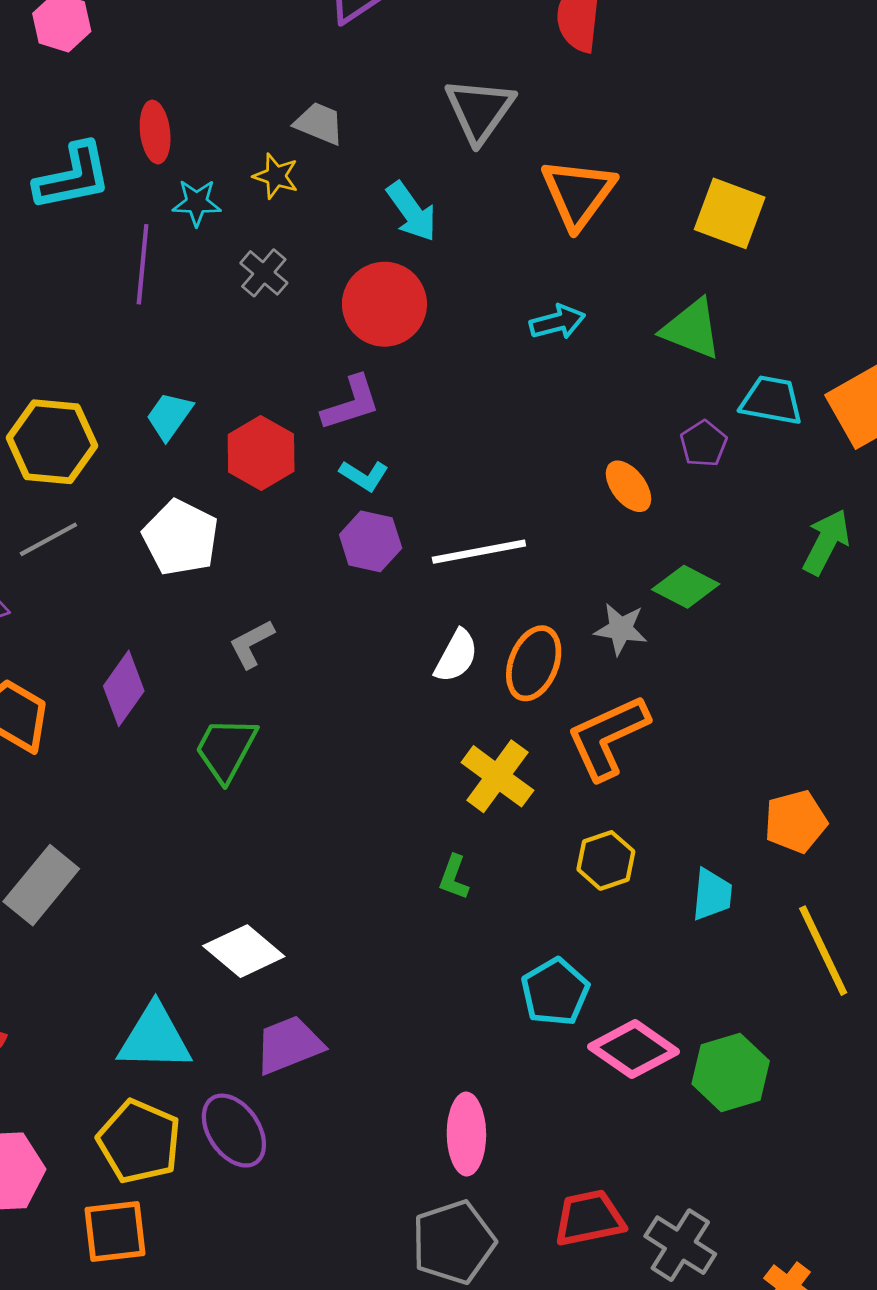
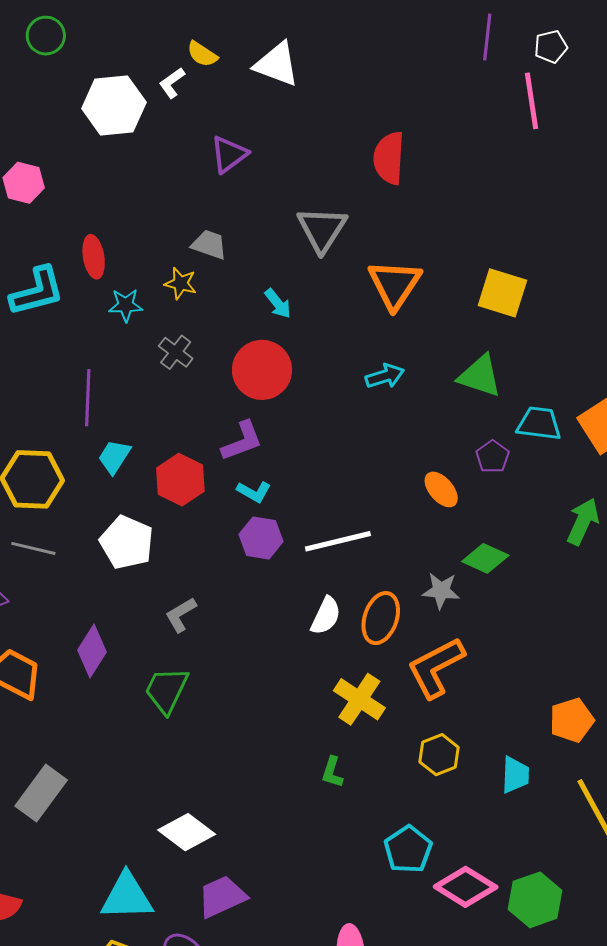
cyan arrow: (412, 212) -> (278, 303), size x0.7
purple line: (143, 264) -> (88, 398), moved
gray line: (48, 539) -> (33, 548), turned 45

